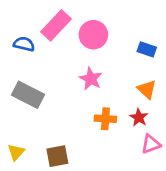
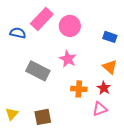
gray rectangle: (28, 95) -> (38, 71), moved
pink triangle: (151, 144) -> (100, 109), moved

